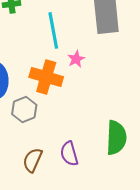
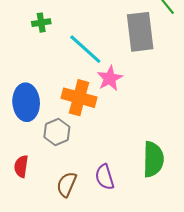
cyan line: (53, 30) -> (85, 49), turned -36
pink star: (76, 59) -> (110, 78), size x1.4

